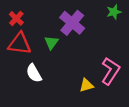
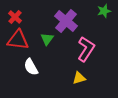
pink L-shape: (110, 71) -> (86, 49), moved

